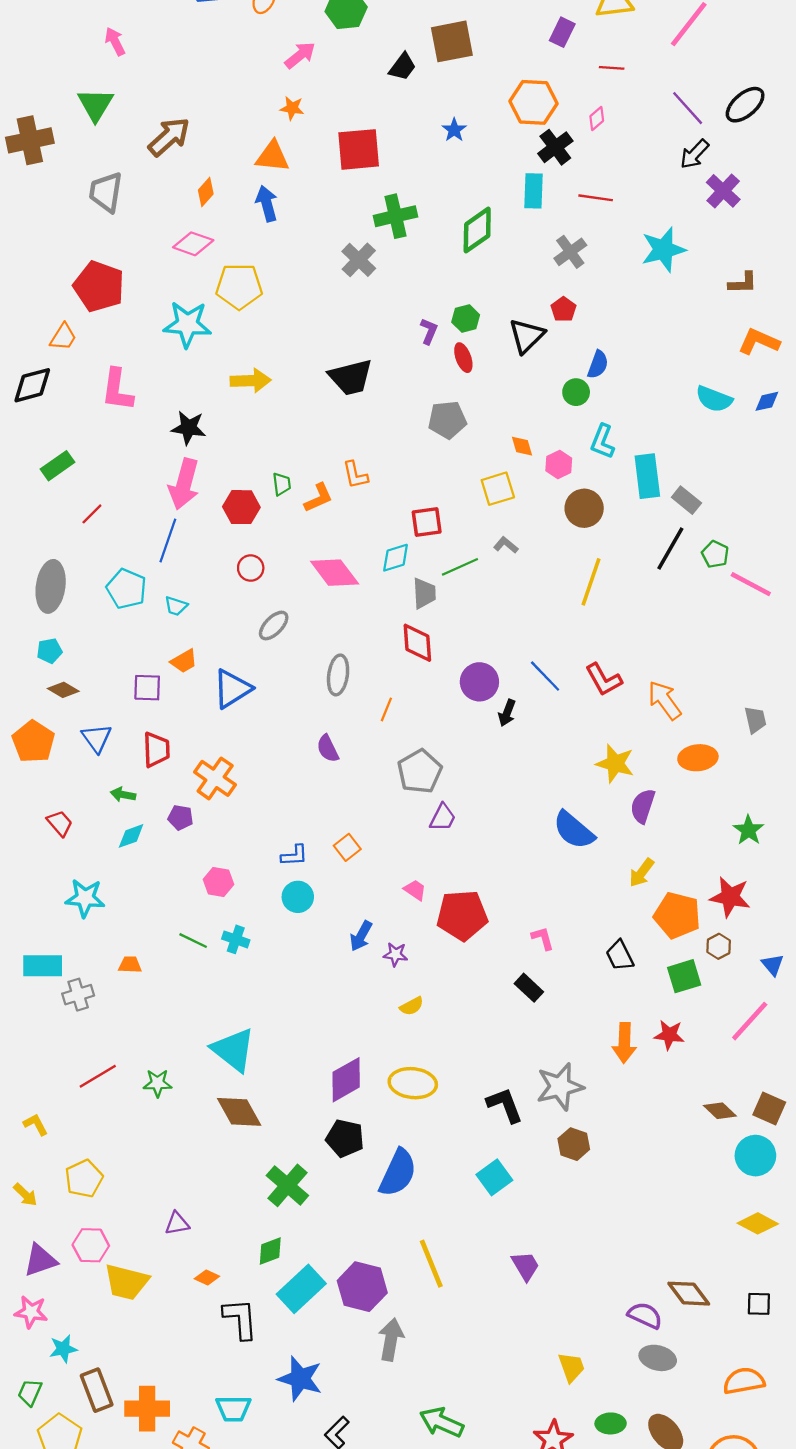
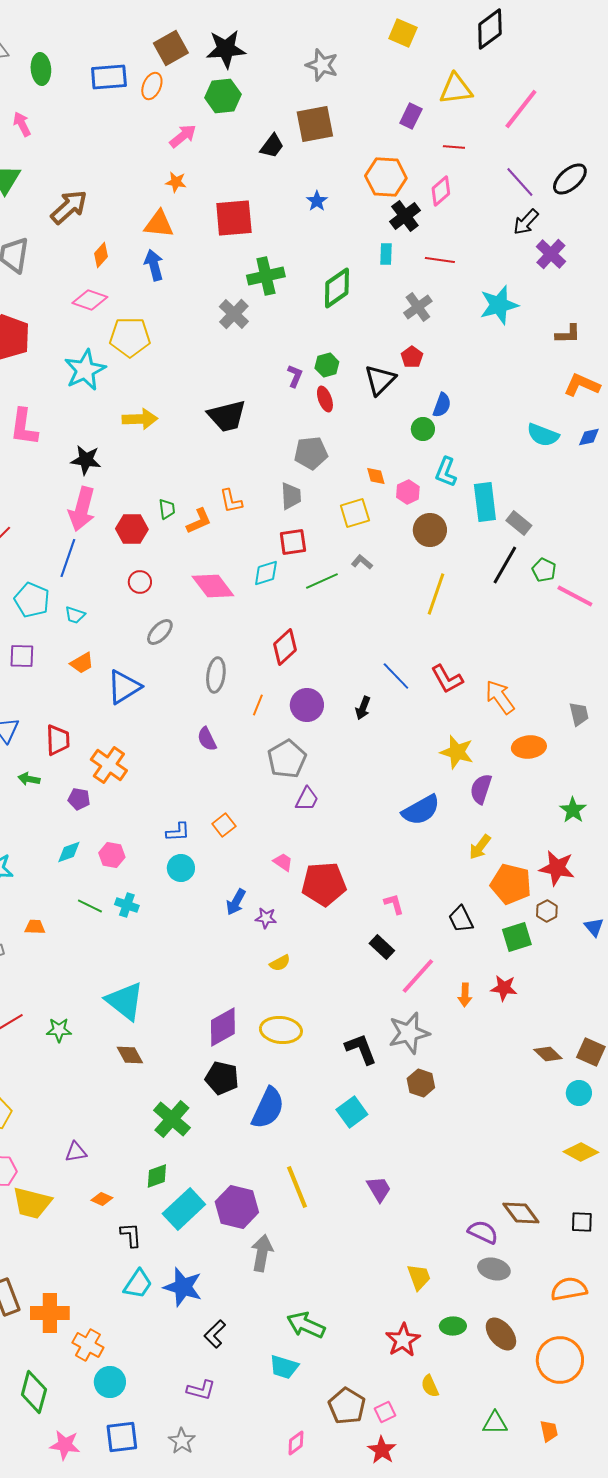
pink diamond: (597, 118) -> (441, 191), size x1.4
cyan rectangle: (534, 191) -> (386, 254), size x0.7
cyan star: (187, 324) -> (85, 370), turned -30
gray trapezoid: (424, 593) -> (291, 496), moved
red diamond: (417, 643) -> (285, 647), turned 51
purple circle: (479, 682) -> (307, 705), moved
purple square: (147, 688) -> (22, 656), moved
blue semicircle: (574, 830) -> (421, 810), turned -69
cyan diamond: (131, 836) -> (69, 852), moved
pink line: (750, 1021) -> (418, 976), moved
orange arrow: (624, 1043) -> (465, 995), size x0.7
brown diamond: (239, 1112) -> (130, 1055), size x0.7
cyan circle: (755, 1156) -> (579, 1093), size x0.7
black L-shape: (240, 1319) -> (131, 1235), size x0.7
cyan trapezoid: (233, 1409) -> (138, 1284), moved, turned -56

